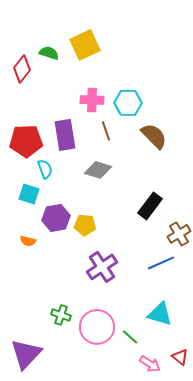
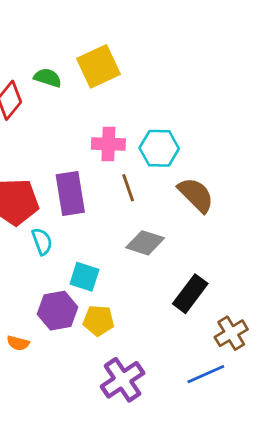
gray diamond: (98, 170) -> (145, 243), moved
cyan square: (29, 194) -> (84, 277), moved

